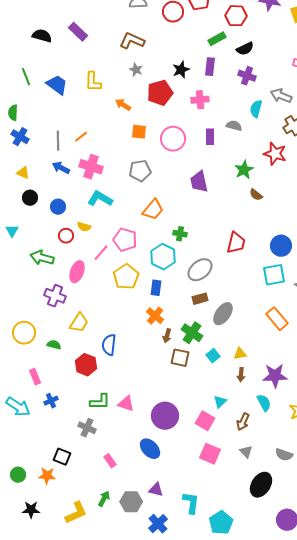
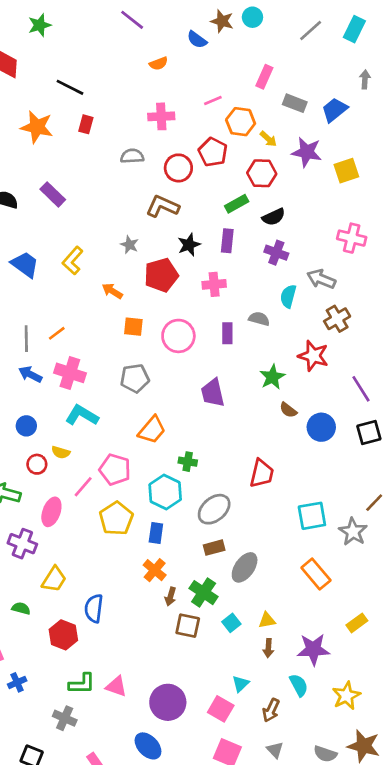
brown L-shape: (132, 41) -> (163, 206), moved
yellow L-shape: (93, 82) -> (73, 261), turned 40
blue circle: (281, 246) -> (321, 427), moved

